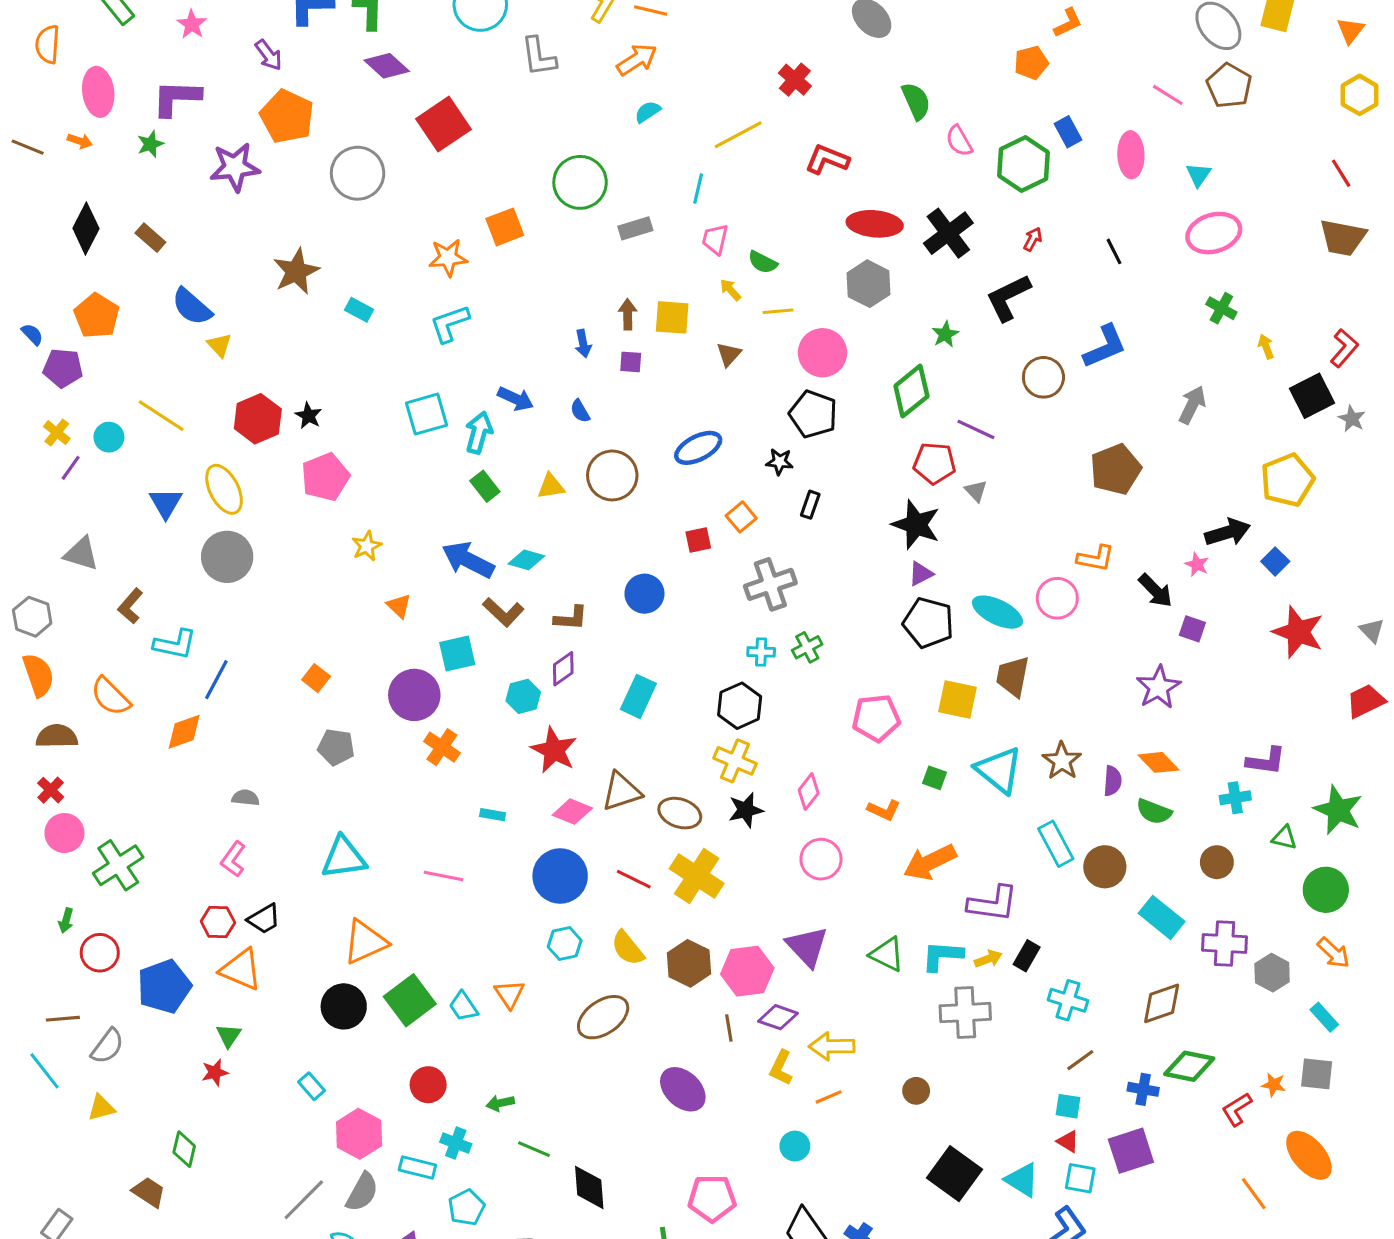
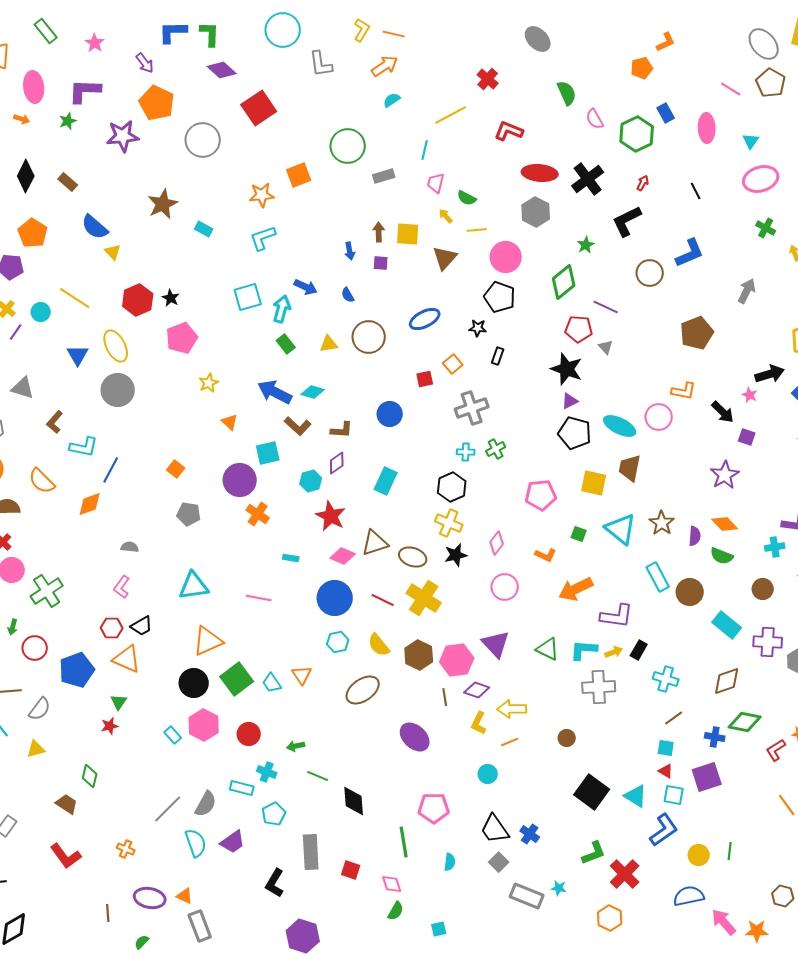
brown triangle: (729, 354) -> (445, 258), size x1.5
pink hexagon: (359, 1134) -> (204, 725), moved

